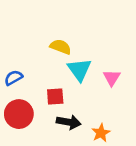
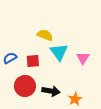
red square: (55, 97) -> (33, 61), moved
red circle: (19, 114) -> (25, 86), moved

